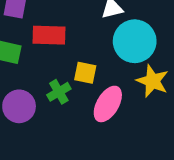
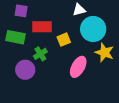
yellow square: (85, 73) -> (64, 40), moved, turned -32
green cross: (59, 92) -> (40, 54), moved

